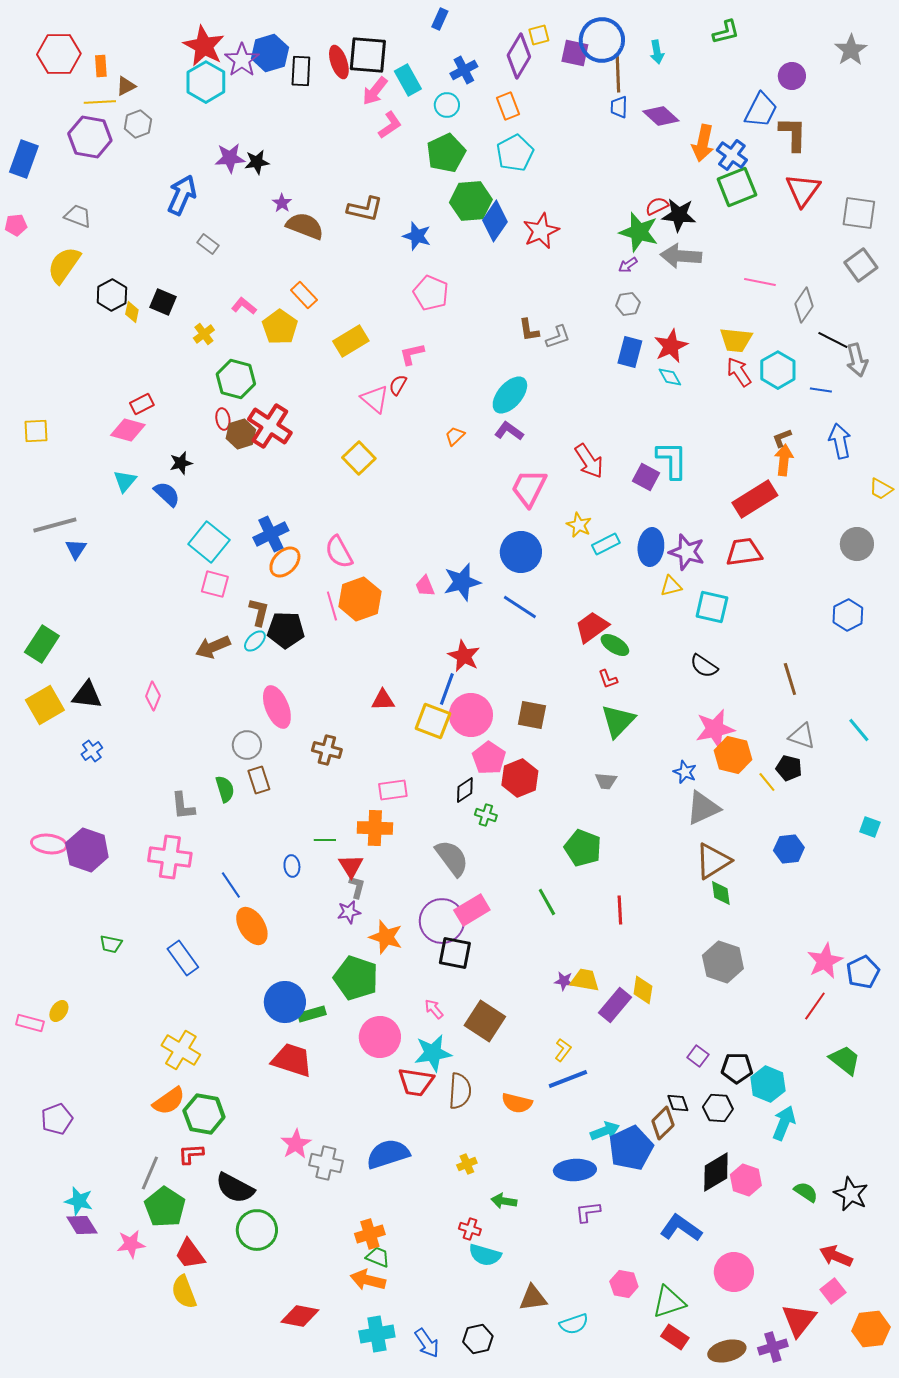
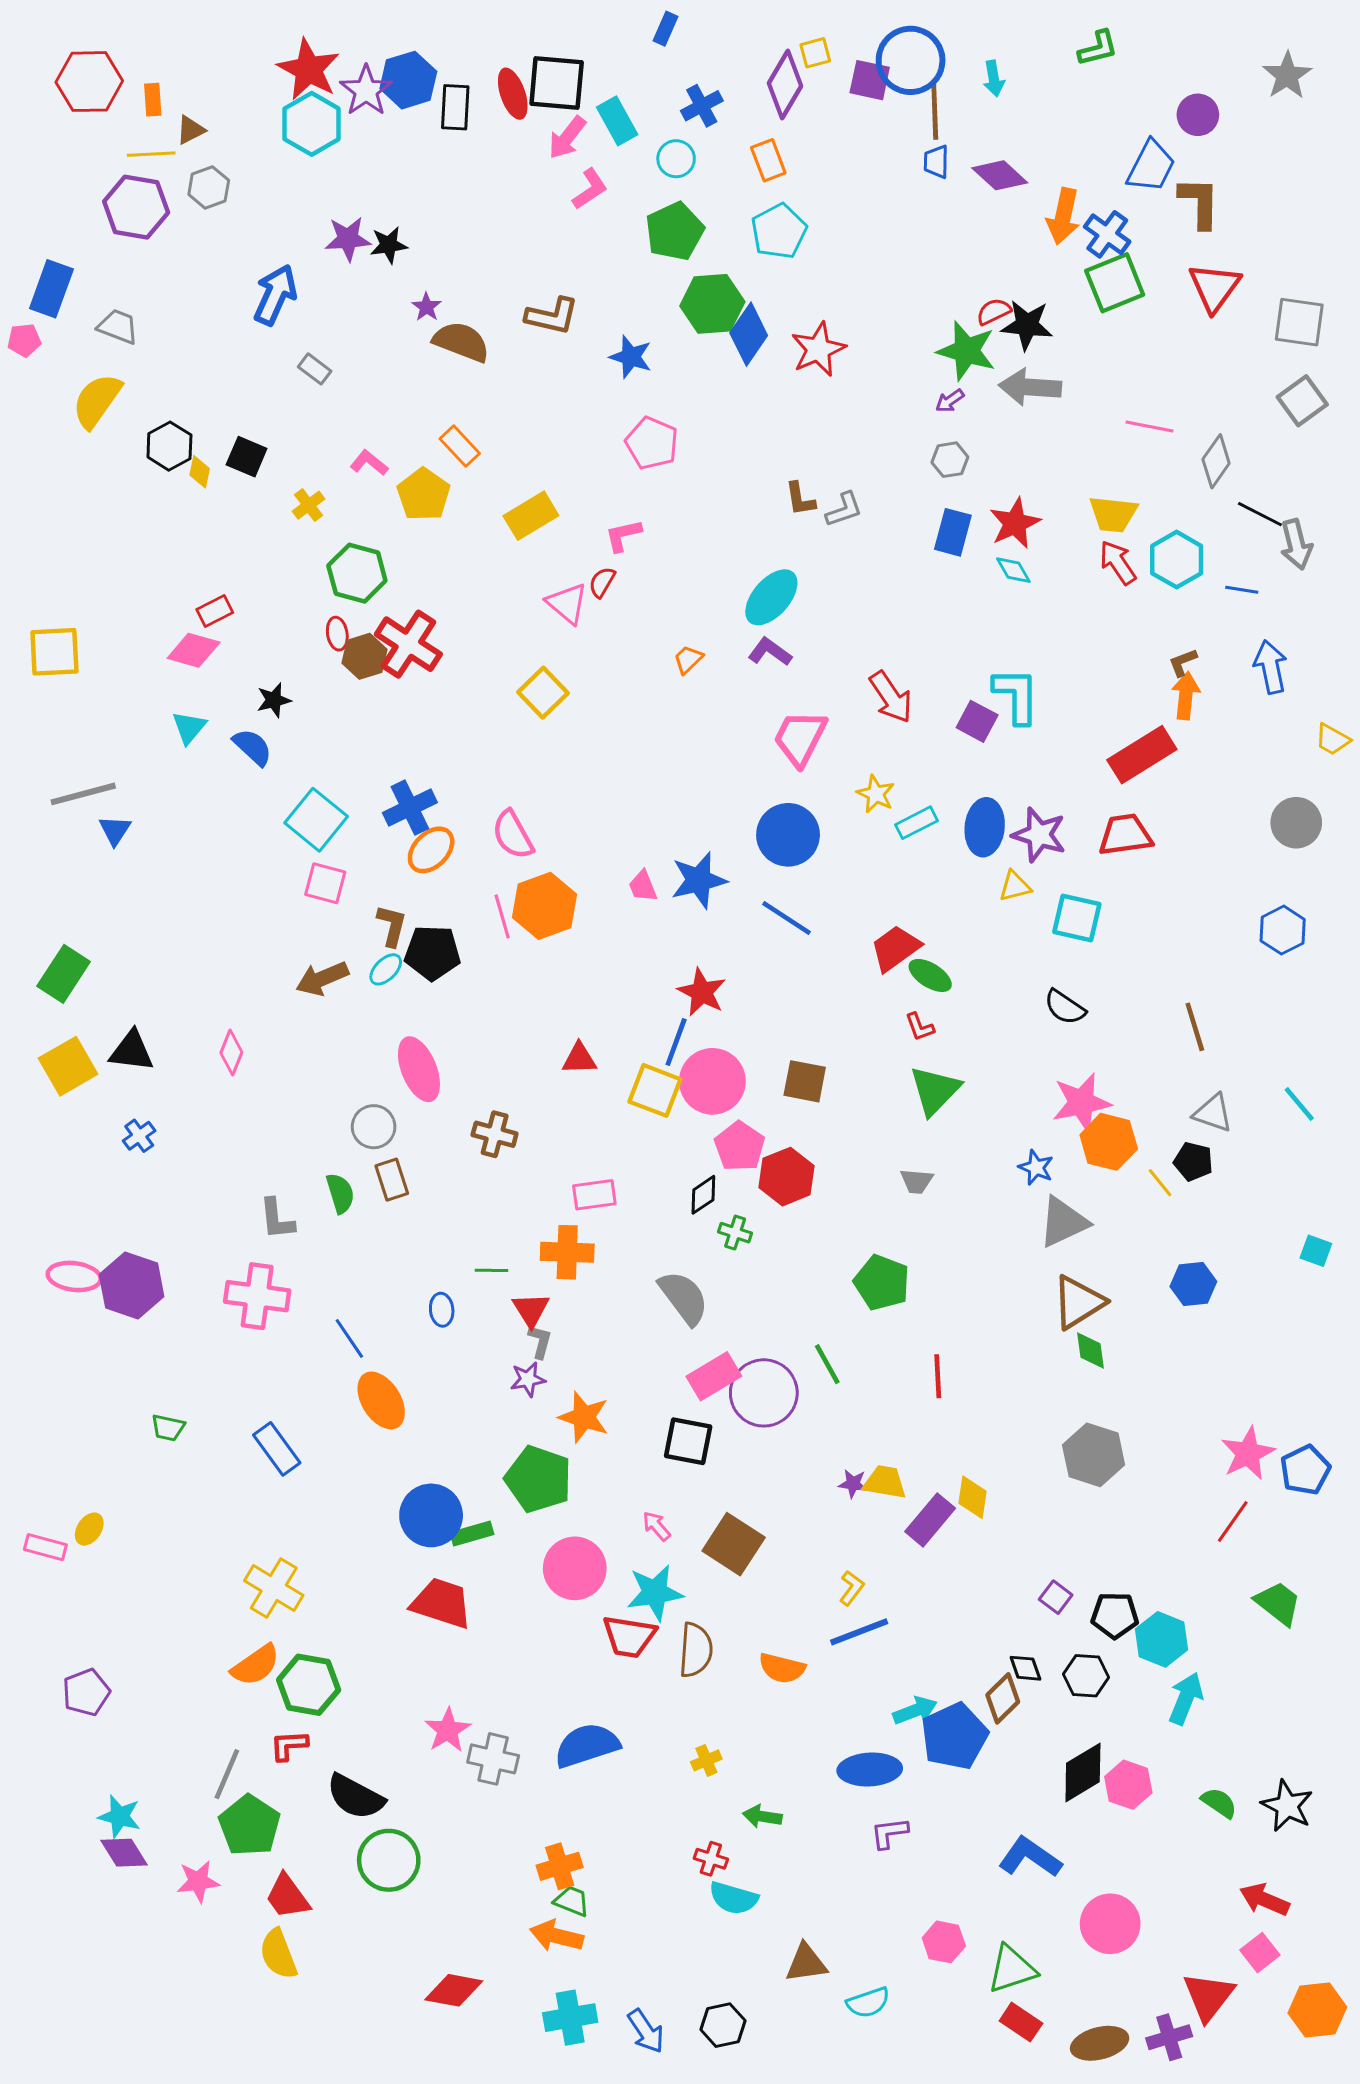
blue rectangle: (24, 159) -> (51, 289), moved
yellow square: (36, 431) -> (54, 652), size x1.4
purple circle: (442, 921) -> (764, 1393), moved

